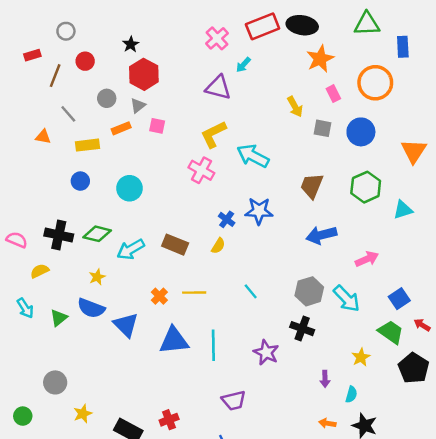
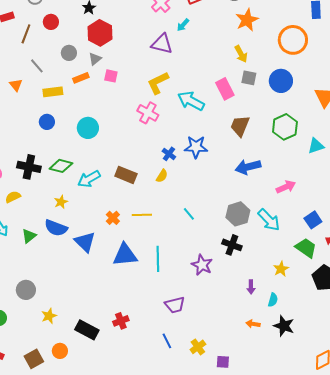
pink rectangle: (333, 94) -> (225, 89), moved, size x1.5
yellow arrow: (295, 107) -> (241, 54), moved
orange triangle: (43, 137) -> (16, 85), turned 40

